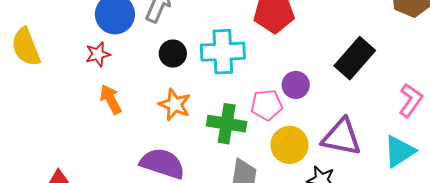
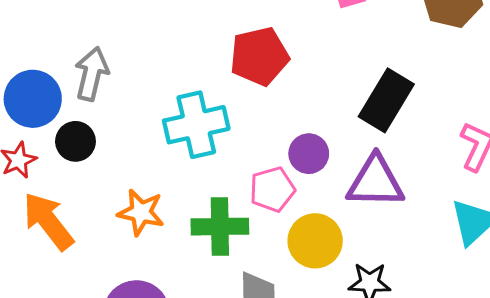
black circle: (173, 54) -> (75, 141), moved
orange arrow: (111, 99) -> (48, 221), size x1.4
purple triangle: (342, 137) -> (375, 182), moved

